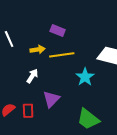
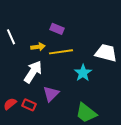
white arrow: (32, 76) -> (33, 72), size x1.6
red rectangle: (28, 111) -> (29, 105), turned -64

